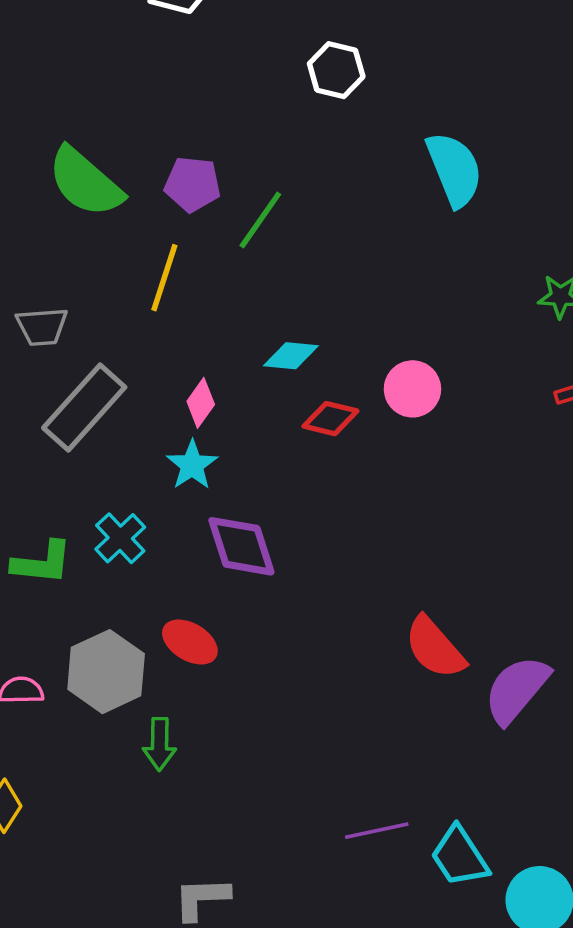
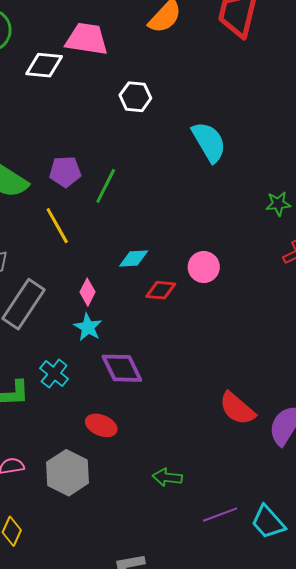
yellow line: (164, 278) -> (57, 226), turned -39
gray hexagon: (106, 672) -> (67, 473), moved
green arrow: (160, 744) -> (167, 477), moved, turned 104

